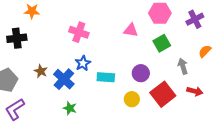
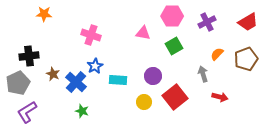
black cross: (17, 38) -> (29, 56), moved
gray arrow: (183, 66) -> (203, 74), moved
red arrow: (195, 91) -> (220, 97), moved

